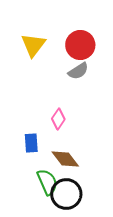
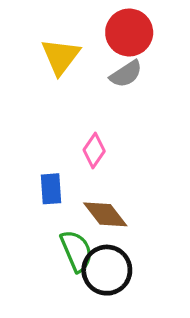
yellow triangle: (33, 45) -> (61, 56), moved

